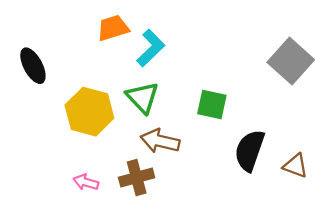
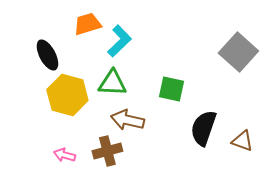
black ellipse: (33, 66) -> (47, 55), moved
green triangle: (142, 97) -> (112, 83), turned -44

